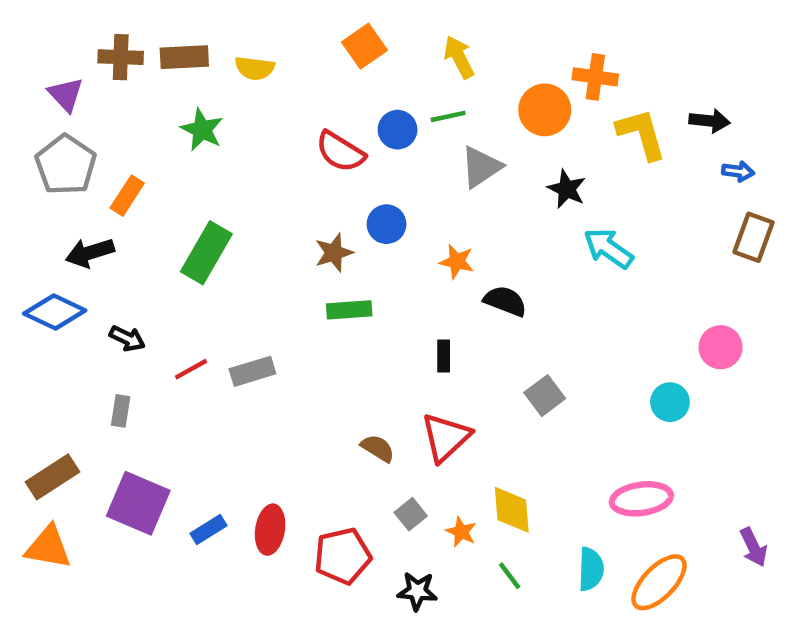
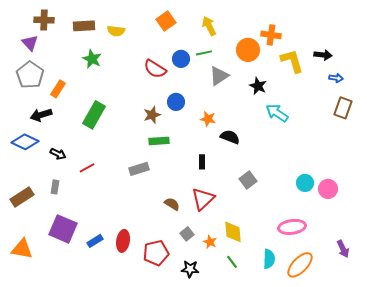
brown cross: (121, 57) -> (44, 20), moved
pink circle: (721, 347) -> (328, 189), moved
gray rectangle: (252, 371) -> (139, 169), moved
brown rectangle: (53, 477) -> (22, 197), moved

